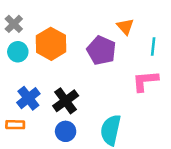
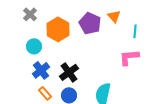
purple pentagon: (101, 50) -> (90, 23), moved
cyan circle: (18, 52) -> (34, 46), moved
orange rectangle: (15, 125) -> (45, 93), moved, turned 48

